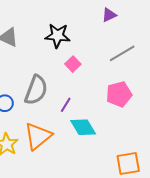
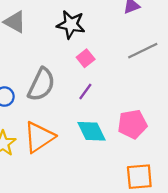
pink pentagon: (119, 94) -> (132, 124), moved
purple line: (66, 105) -> (85, 92), moved

